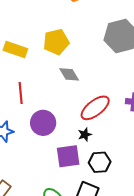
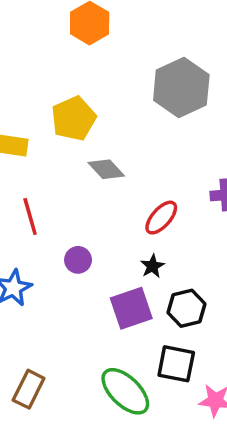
red ellipse: (95, 108) -> (161, 218), size x0.7
purple circle: (43, 123) -> (78, 260), size x0.6

